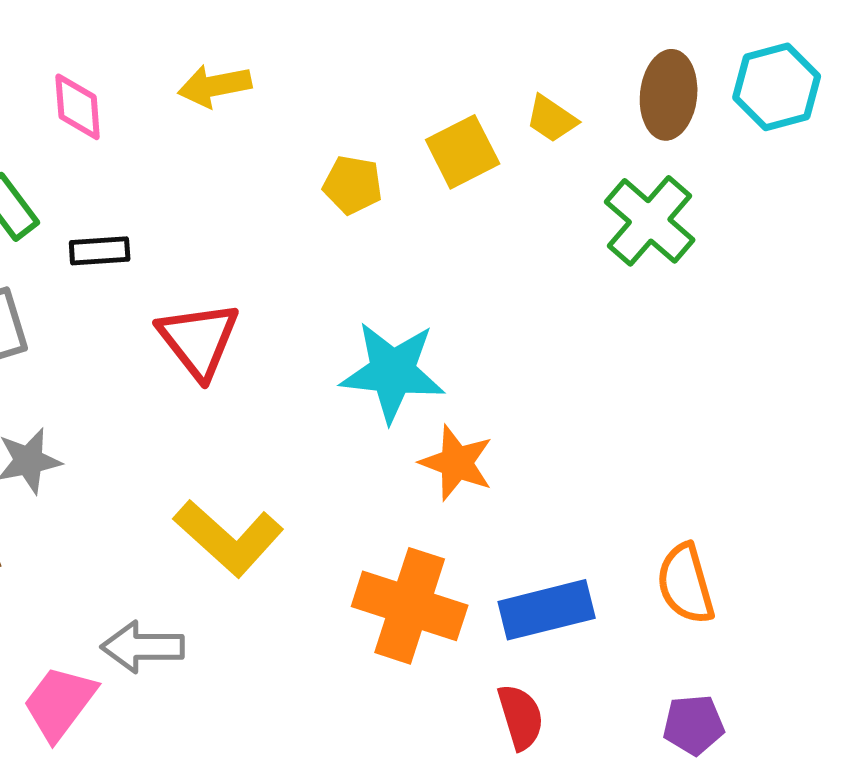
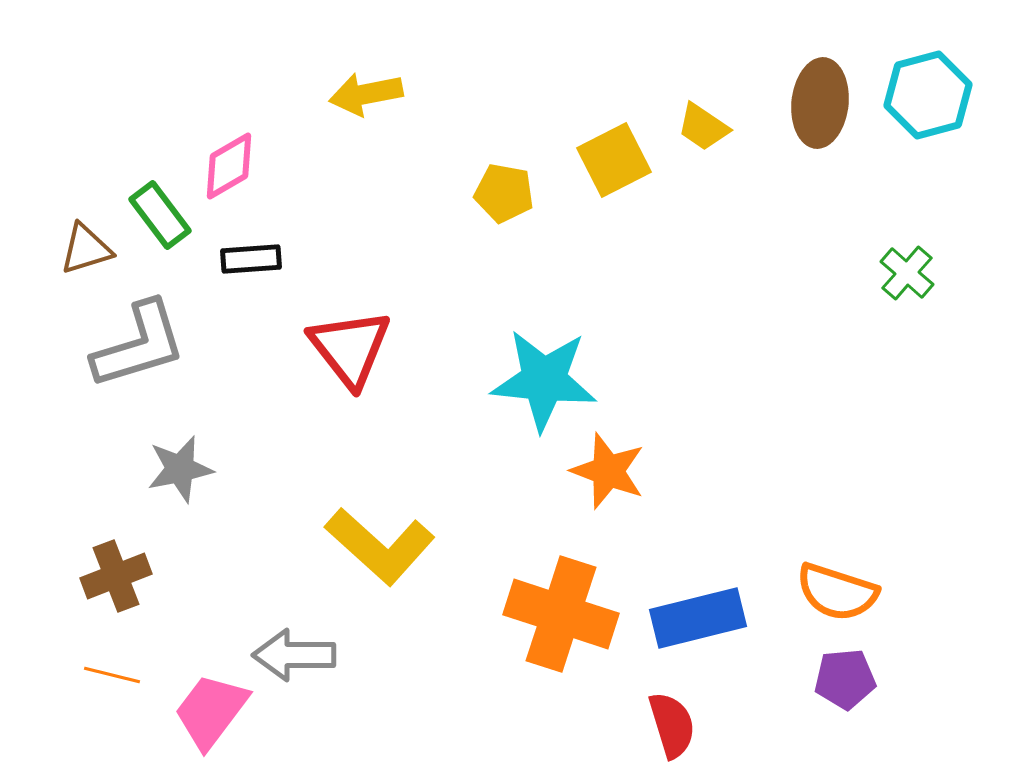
pink diamond: (78, 107) -> (229, 166), moved, turned 64
green cross: (650, 221) -> (907, 273), moved, size x0.6
orange semicircle: (686, 584) -> (837, 592), turned -56
purple pentagon: (694, 725) -> (845, 679), moved

